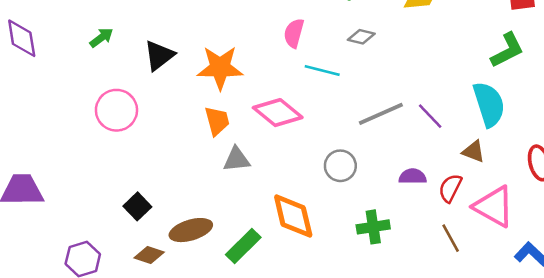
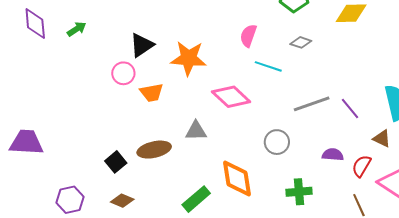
green arrow: (101, 38) -> (77, 29), moved
pink circle: (116, 110) -> (123, 73), moved, size x0.7
orange trapezoid: (217, 121) -> (152, 93), moved, turned 90
brown ellipse: (191, 230) -> (154, 150), moved

